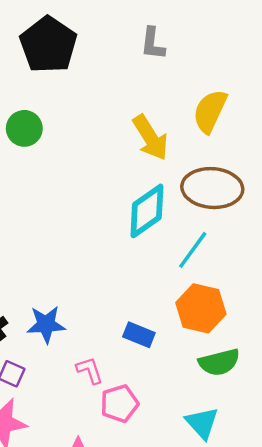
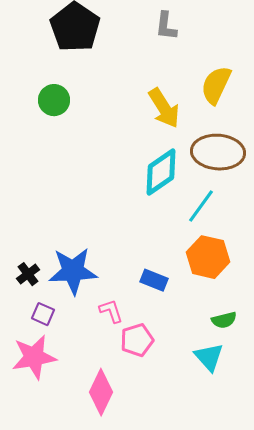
blue star: (46, 324) -> (73, 271), size x1.4
green semicircle: (219, 362) -> (224, 320), moved, size x0.7

